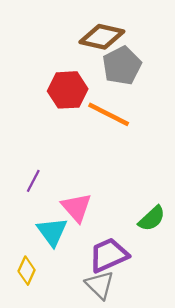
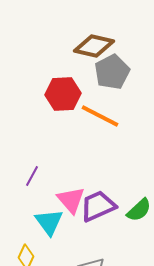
purple trapezoid: (109, 255) -> (98, 206), moved

